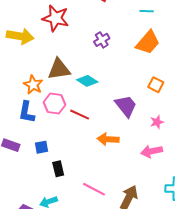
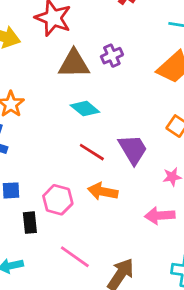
brown triangle: (59, 69) -> (74, 64), moved
pink hexagon: (55, 103) -> (58, 200), moved
red line: (80, 115) -> (92, 152), moved

